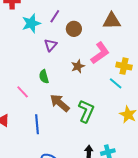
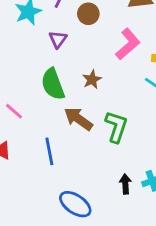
brown star: (78, 66) -> (92, 79), moved
green semicircle: (44, 77) -> (53, 84), size x1.6
pink line: (23, 92) -> (14, 111), moved

